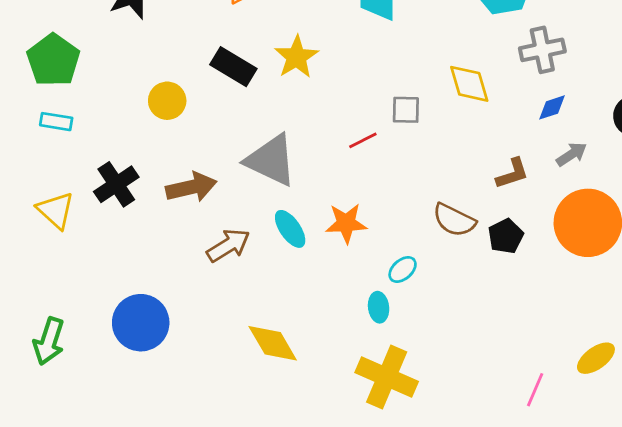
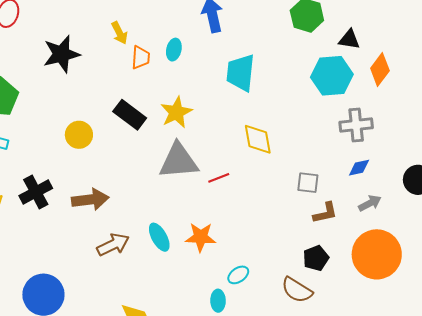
yellow diamond: (469, 84) -> (258, 139), moved
gray square: (406, 110) -> (308, 183), moved
gray triangle: (271, 160) -> (179, 161), moved, turned -36
brown semicircle: (454, 220) -> (297, 290), moved

